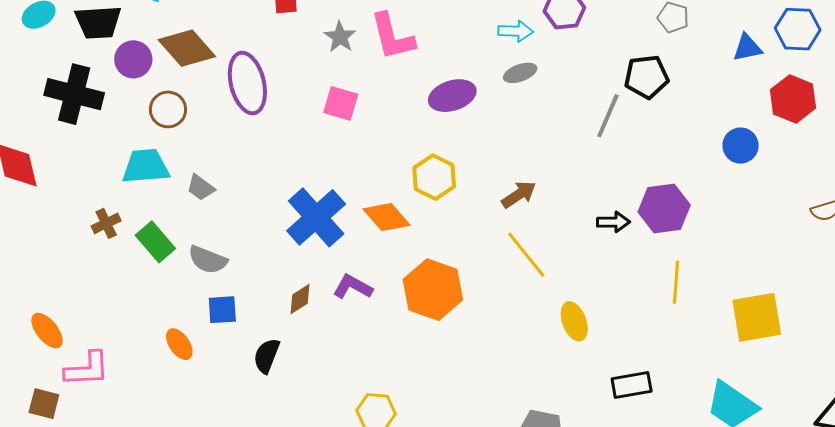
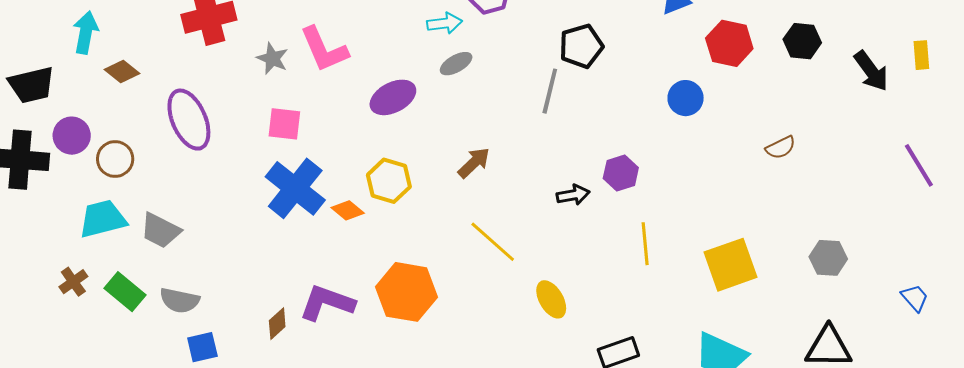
brown diamond: (187, 48) -> (122, 71), moved, size x0.6
purple circle: (133, 59) -> (72, 136), moved
gray trapezoid: (201, 188) -> (160, 230), size x1.4
brown arrow: (519, 194) -> (474, 163), moved
purple hexagon: (664, 209) -> (621, 173), size x0.7
blue cross: (316, 217) -> (295, 188), moved
orange diamond: (387, 217) -> (348, 210), moved, size x0.7
purple L-shape: (353, 287) -> (327, 303), size x1.4

